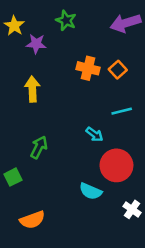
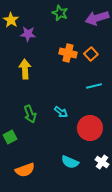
green star: (66, 20) -> (60, 13), moved
cyan arrow: (94, 134) -> (61, 112), moved
green arrow: (39, 147) -> (30, 114), turned 132
cyan semicircle: (91, 191) -> (70, 162), moved

